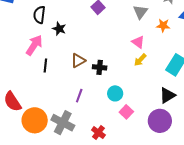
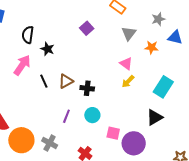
black line: (45, 66) -> (44, 81), moved, turned -32
cyan circle: (115, 93) -> (92, 115), moved
pink square: (126, 112) -> (113, 133), turned -32
purple circle: (160, 121) -> (134, 143), moved
gray cross: (63, 123) -> (50, 143), size x0.7

